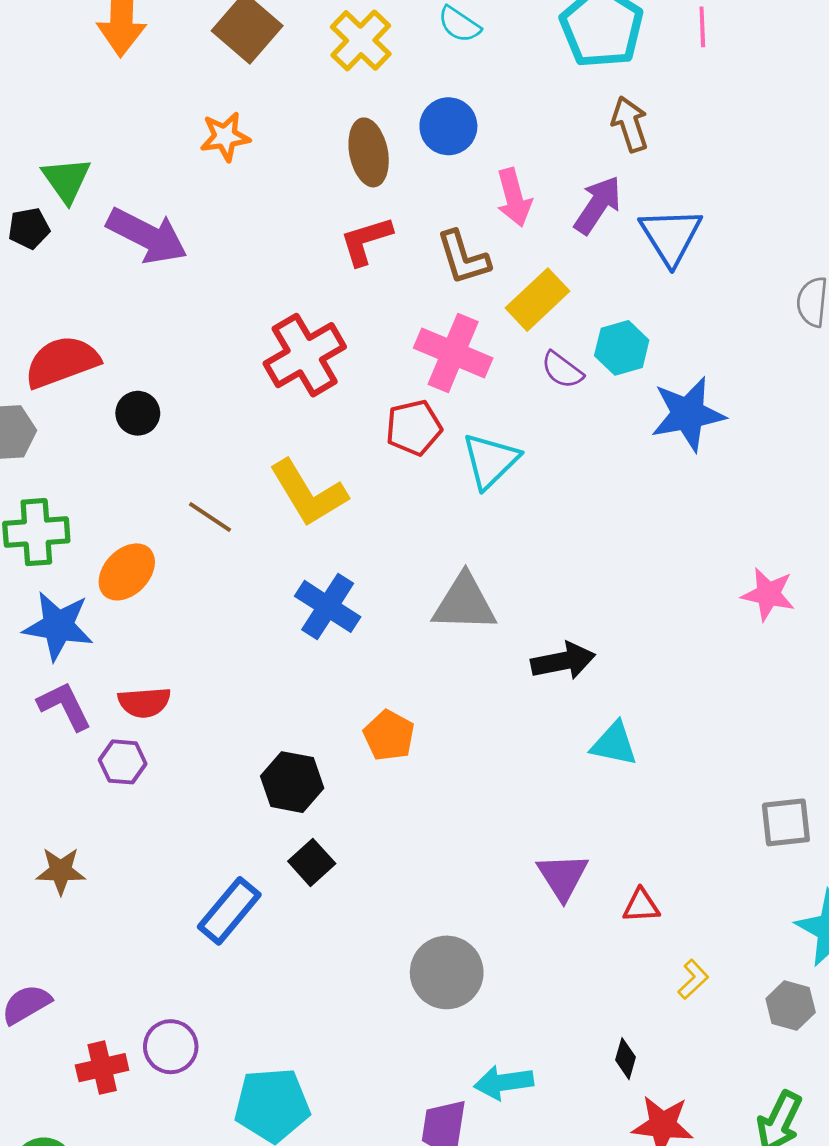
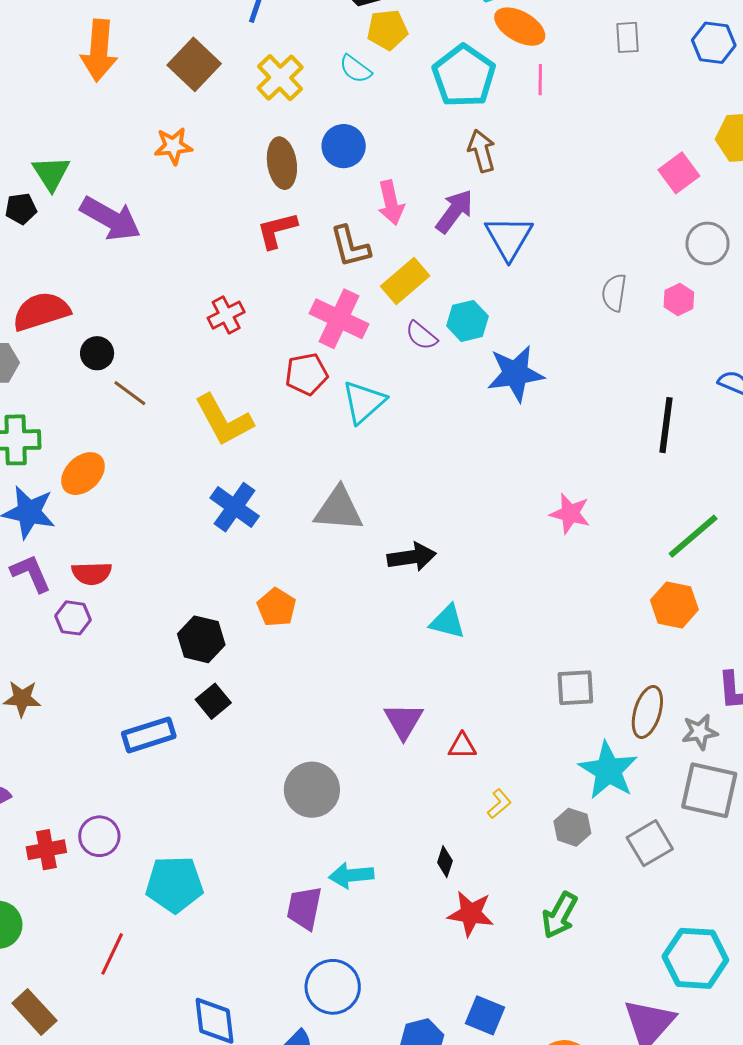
red cross: (305, 355) -> (226, 315), size x0.6
brown line: (210, 517) -> (130, 393), moved
blue rectangle: (229, 911) -> (149, 735), turned 30

